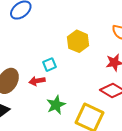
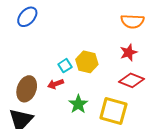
yellow hexagon: (78, 41) -> (87, 62), moved

